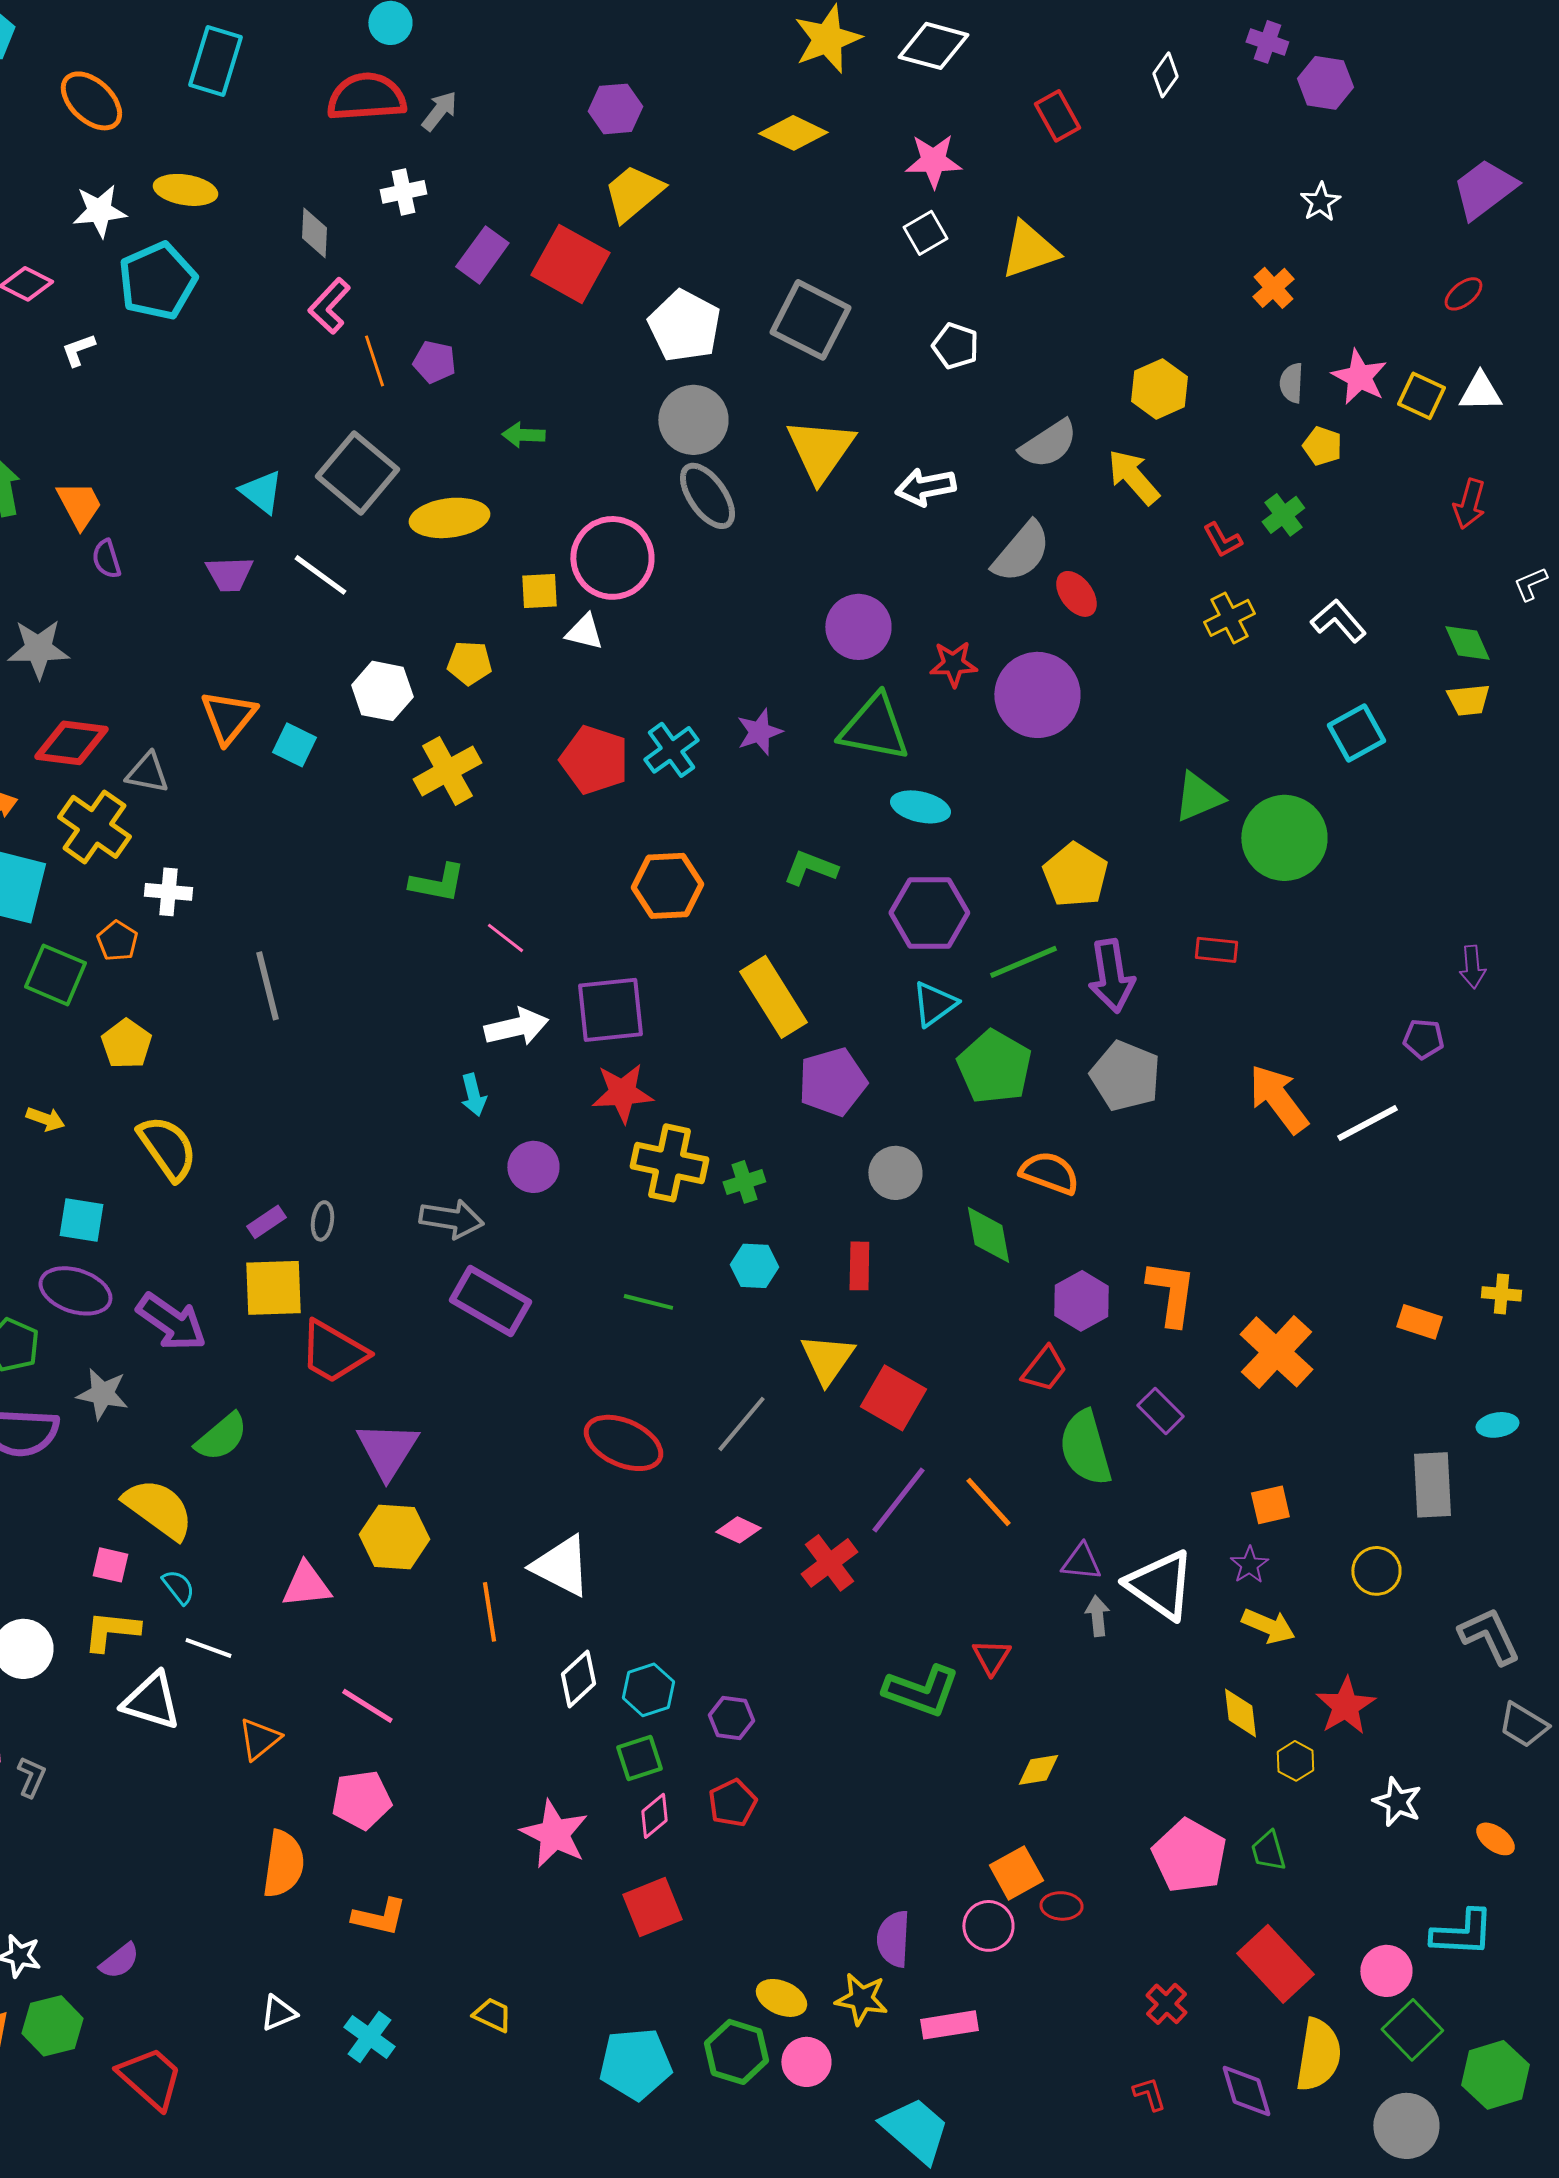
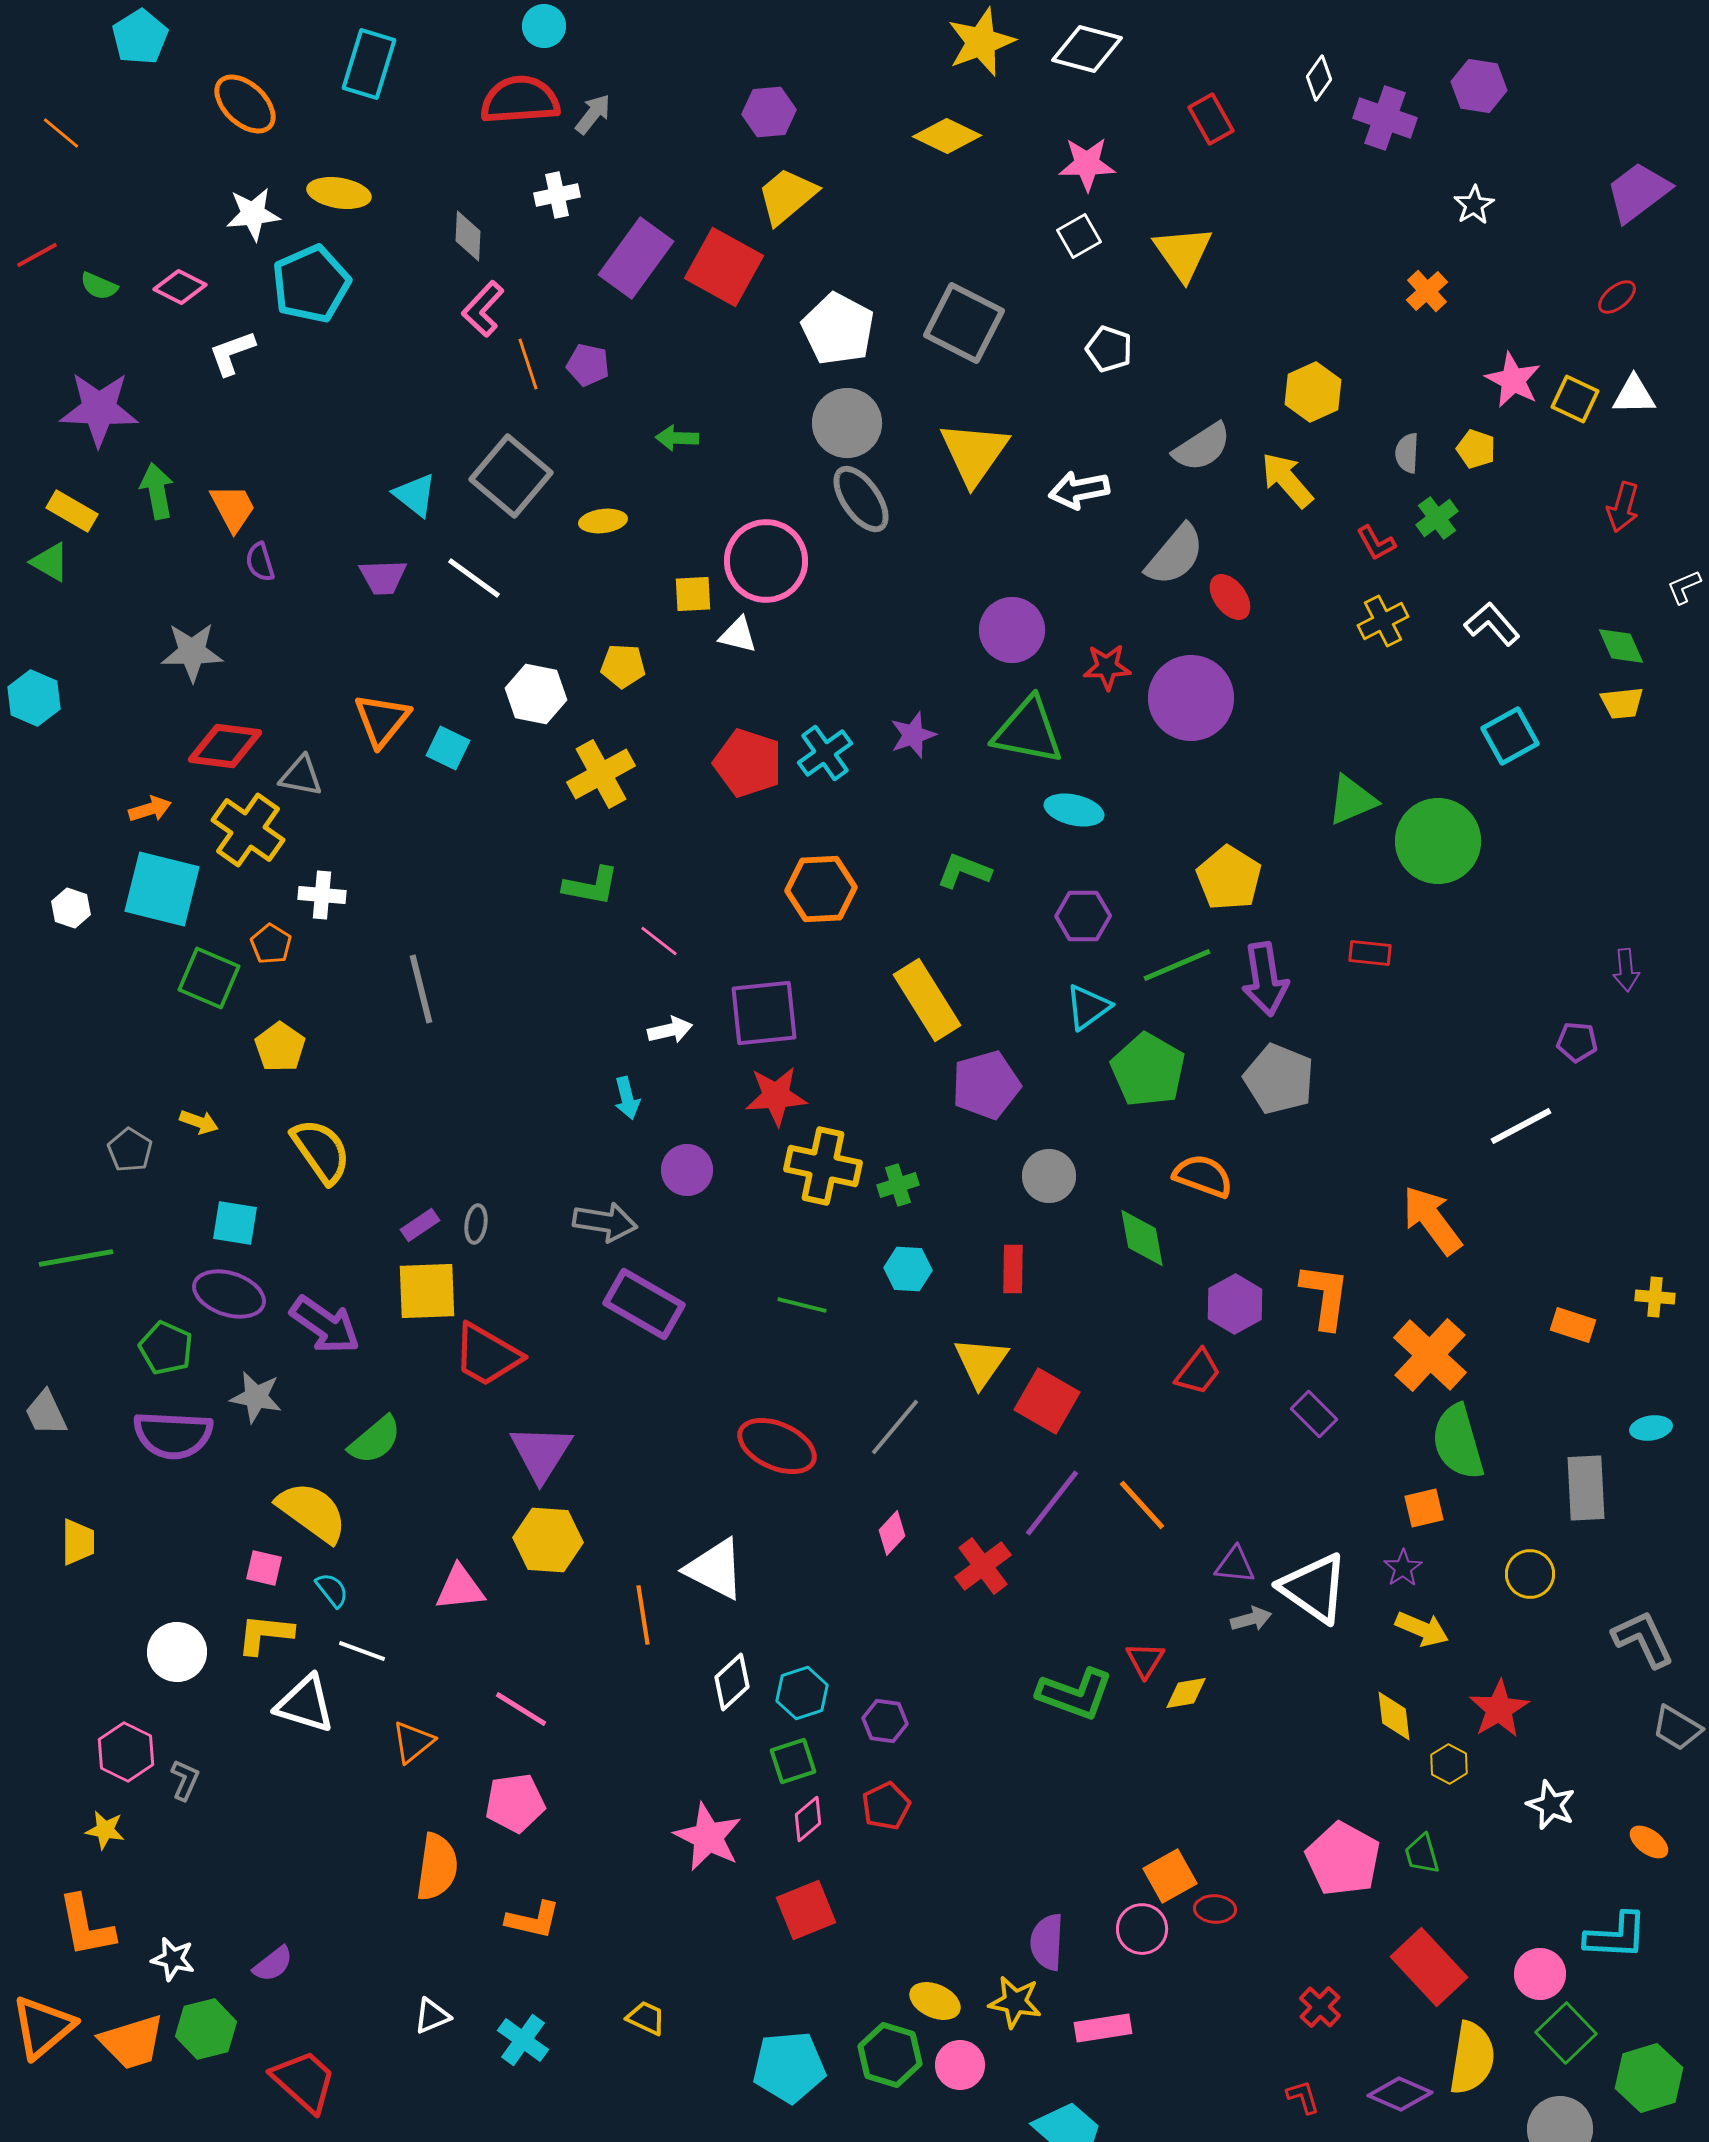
purple cross: (1267, 42) -> (1385, 118), moved, size x1.5
yellow triangle: (1029, 250) -> (1183, 253), turned -46
purple rectangle: (482, 255) -> (636, 258), size x1.4
white L-shape: (78, 350) -> (232, 353), size x1.4
gray semicircle: (1291, 383) -> (1407, 453), moved
yellow ellipse: (449, 518) -> (603, 521), size x0.6
purple hexagon: (929, 913) -> (1083, 916), size x0.7
white arrow: (516, 1027) -> (670, 1030), size x0.7
orange arrow: (1278, 1099) -> (1432, 1220), moved
green semicircle: (1085, 1448) -> (1458, 1442), moved
pink diamond: (738, 1530) -> (892, 1533), turned -72
gray arrow: (1097, 1616) -> (1251, 1619), turned 81
yellow diamond: (1038, 1770) -> (1186, 1693), moved
purple diamond: (1246, 2091) -> (1400, 2094), turned -50

